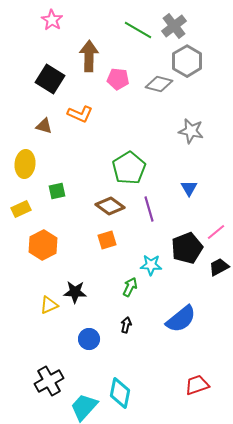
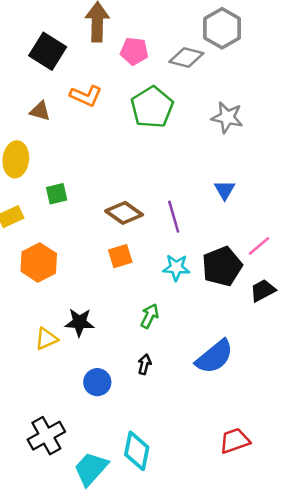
green pentagon: (129, 168) -> (152, 107), moved
cyan star: (151, 265) -> (176, 268), moved

